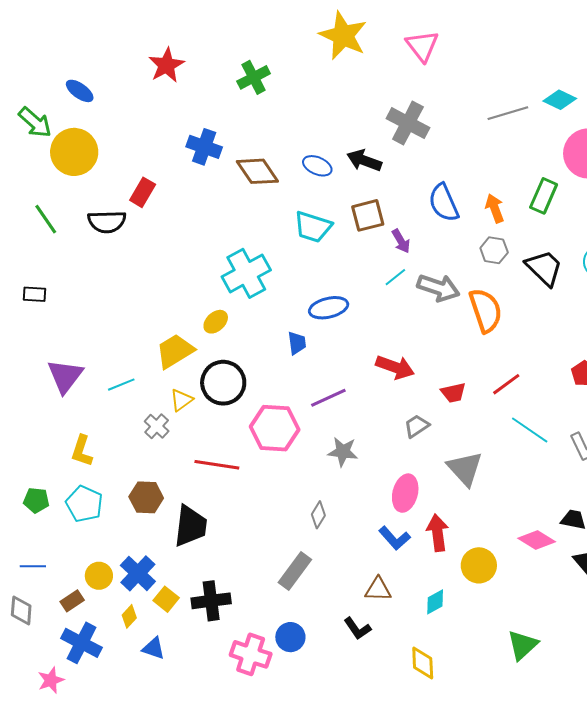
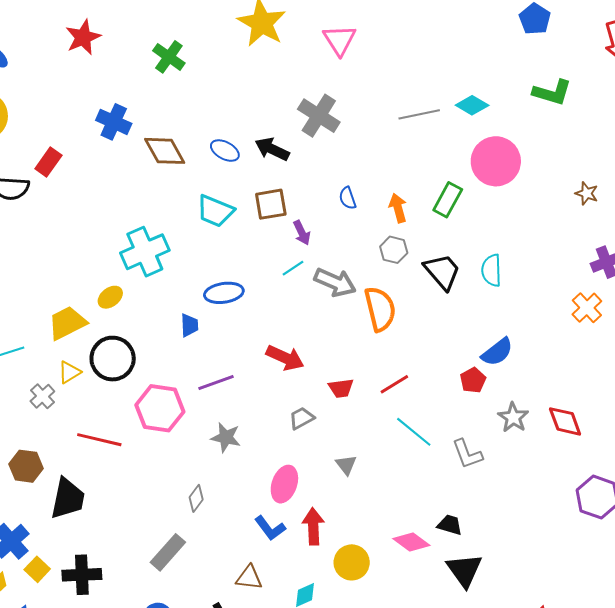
green cross: (254, 77) -> (169, 57), turned -32
blue semicircle: (444, 203) -> (348, 198), size x0.6
gray triangle: (465, 469) -> (346, 465), size x0.6

